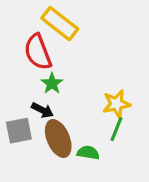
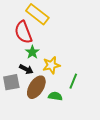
yellow star: (116, 104) -> (51, 65), moved
brown ellipse: (58, 138) -> (36, 87), turned 55

